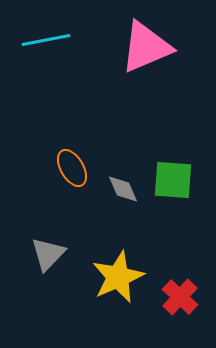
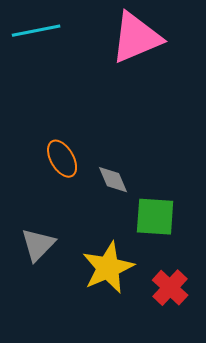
green square: (173, 180) -> (155, 217), moved

